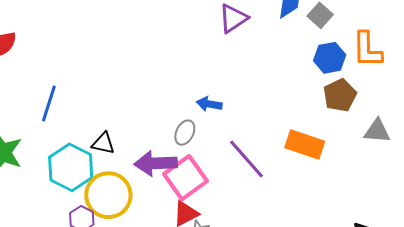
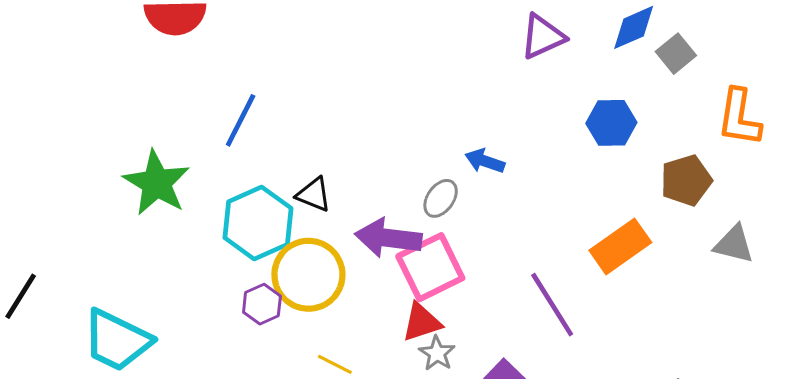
blue hexagon: (330, 58) -> (611, 123), moved
orange rectangle: (305, 144) -> (620, 246), turned -63
purple line: (247, 159) -> (552, 305), moved

